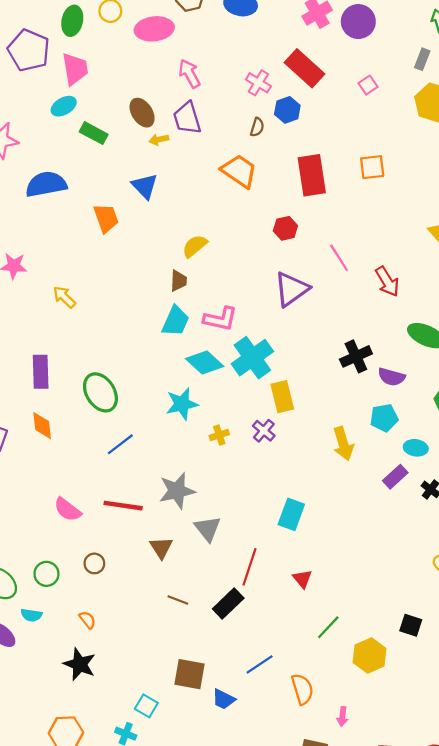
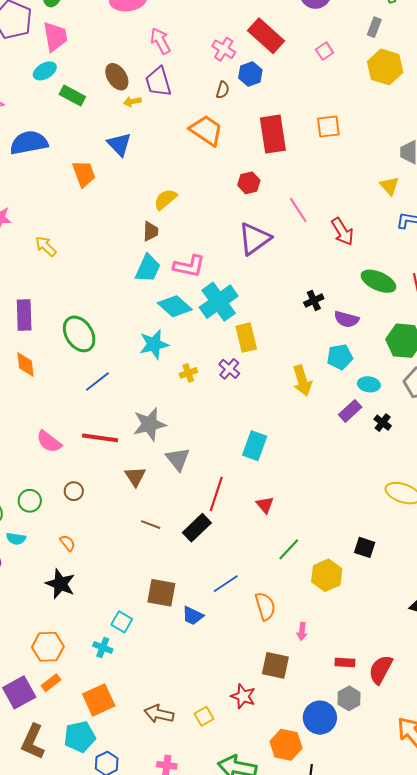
black cross: (356, 356) -> (314, 300), size x0.7

